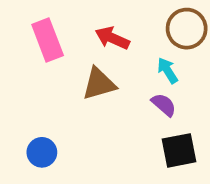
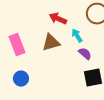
pink rectangle: (48, 40) -> (17, 45), moved
cyan arrow: (168, 70) -> (77, 36), moved

